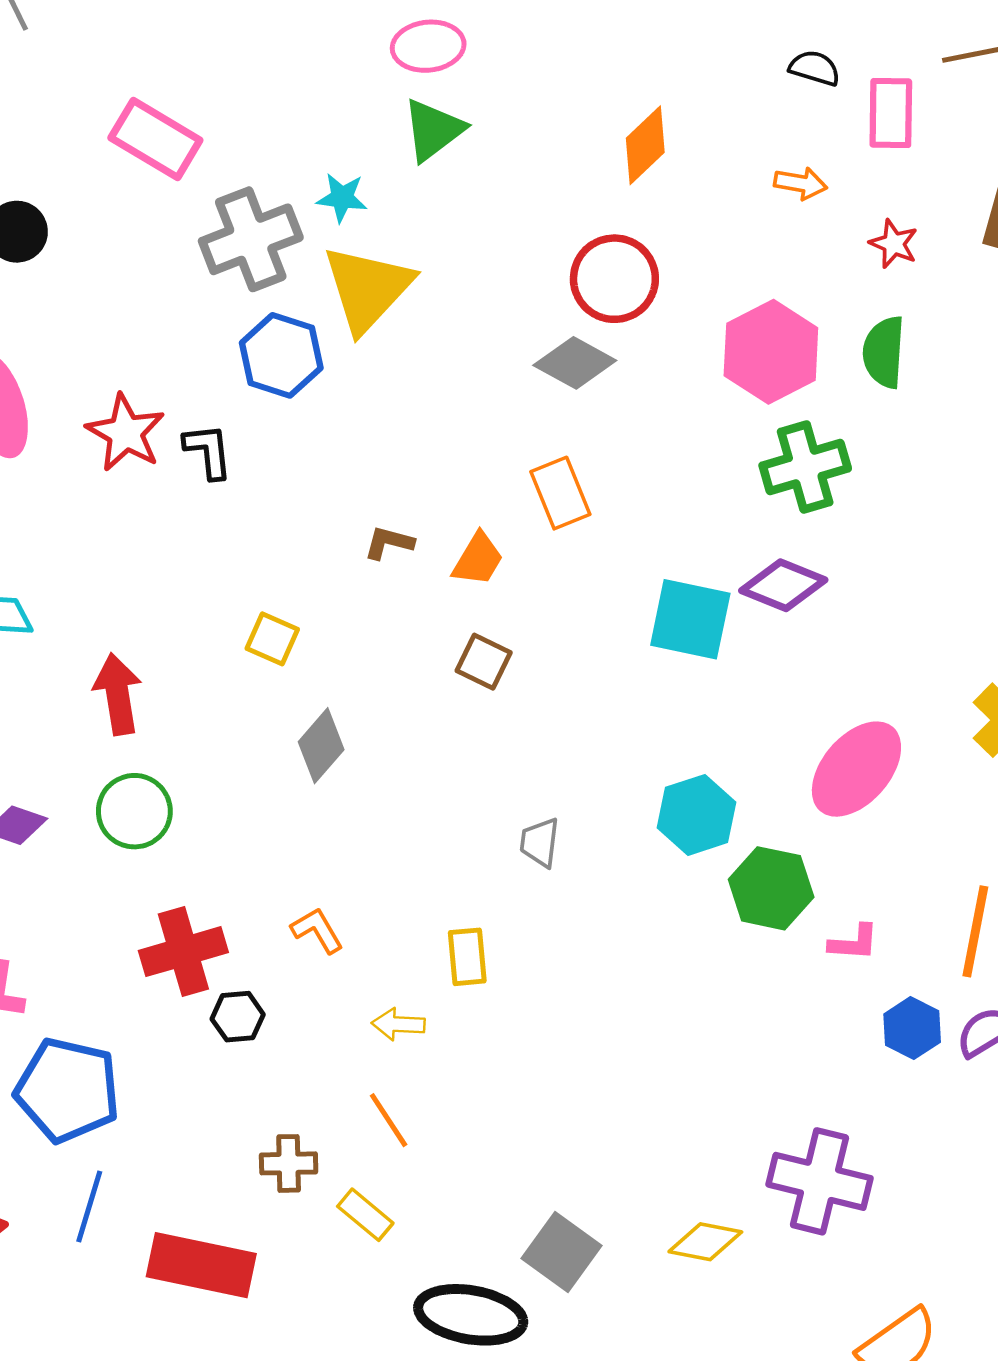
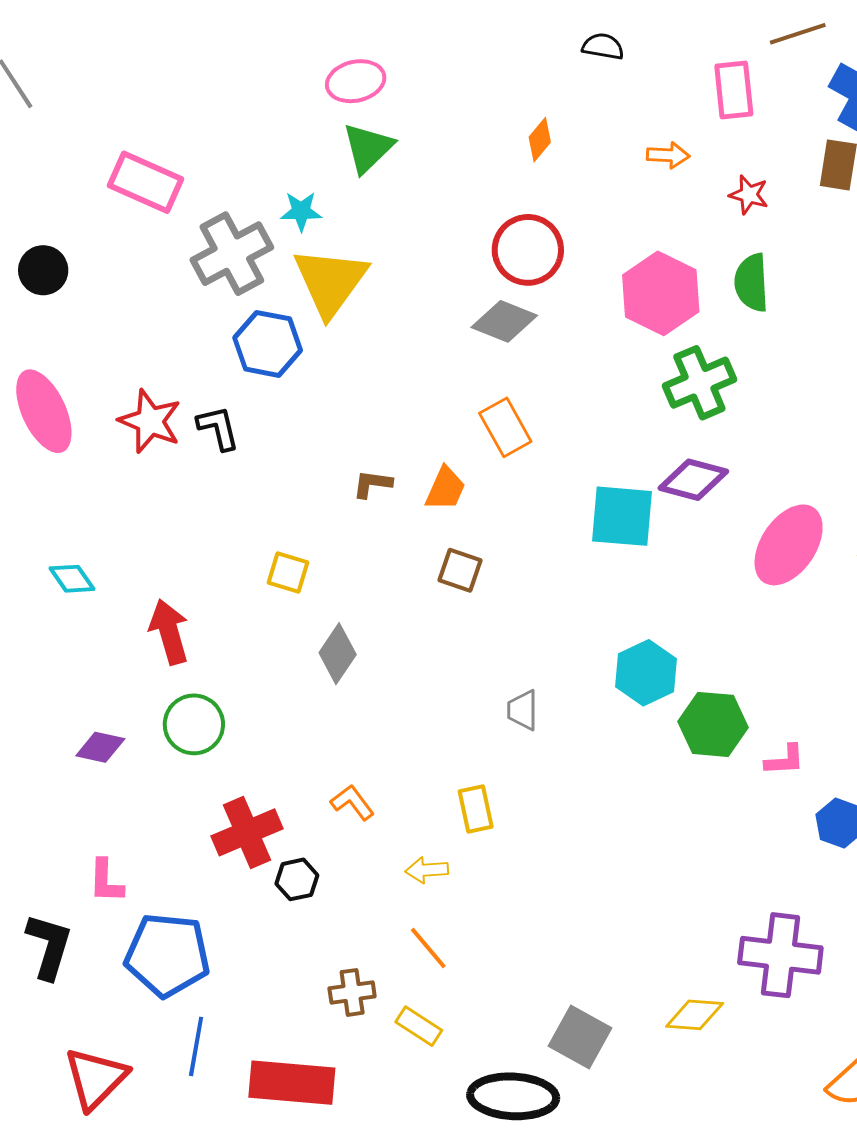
black semicircle: (815, 68) -> (603, 46), moved
orange diamond: (645, 145) -> (540, 140), size x0.7
pink ellipse: (856, 769) -> (789, 545), moved

